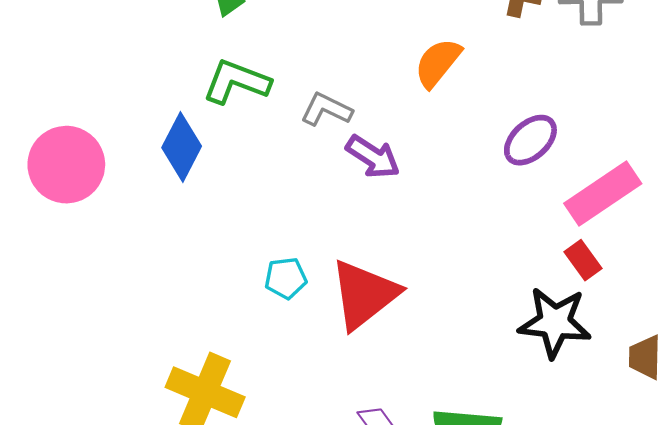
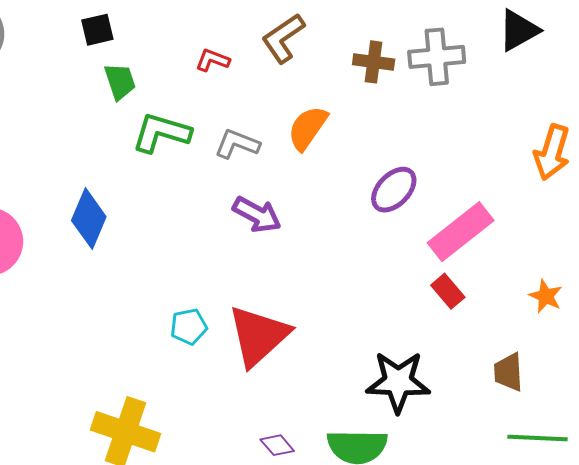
green L-shape: (236, 82) -> (161, 133), moved
gray L-shape: (326, 109) -> (237, 144), moved
black star: (555, 322) -> (398, 382), moved

